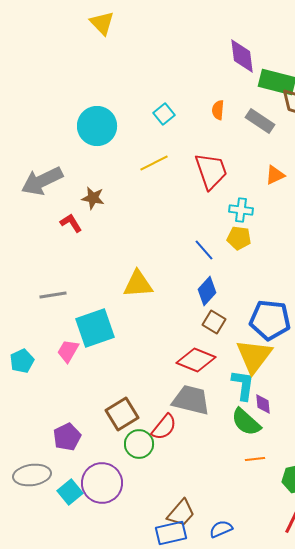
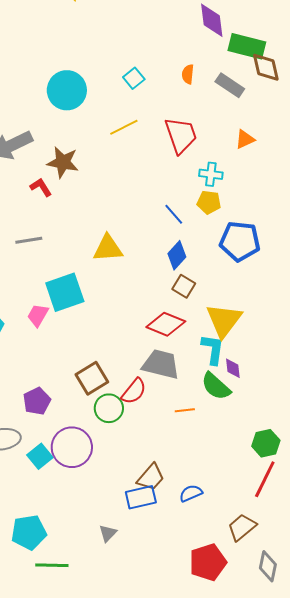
brown star: (93, 198) -> (63, 162), size x1.4
gray line: (53, 295) -> (29, 240), moved
blue pentagon: (270, 320) -> (240, 241), moved
orange line: (255, 459) -> (185, 410), moved

